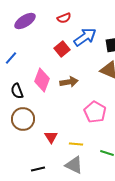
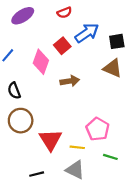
pink diamond: (42, 80) -> (41, 62), moved
pink pentagon: (95, 112) -> (98, 129), moved
red triangle: (51, 137) -> (51, 140), size x1.6

